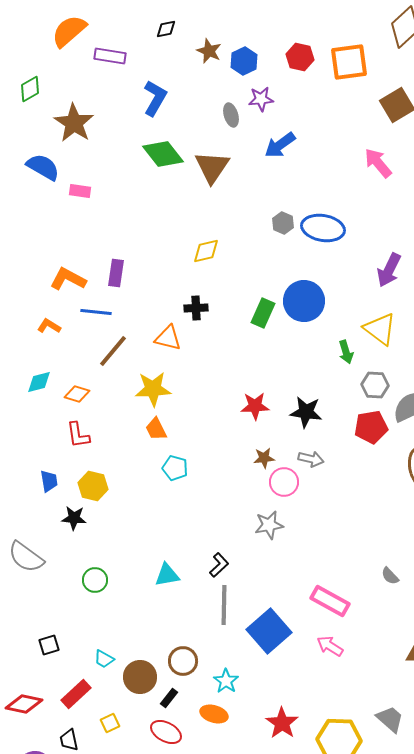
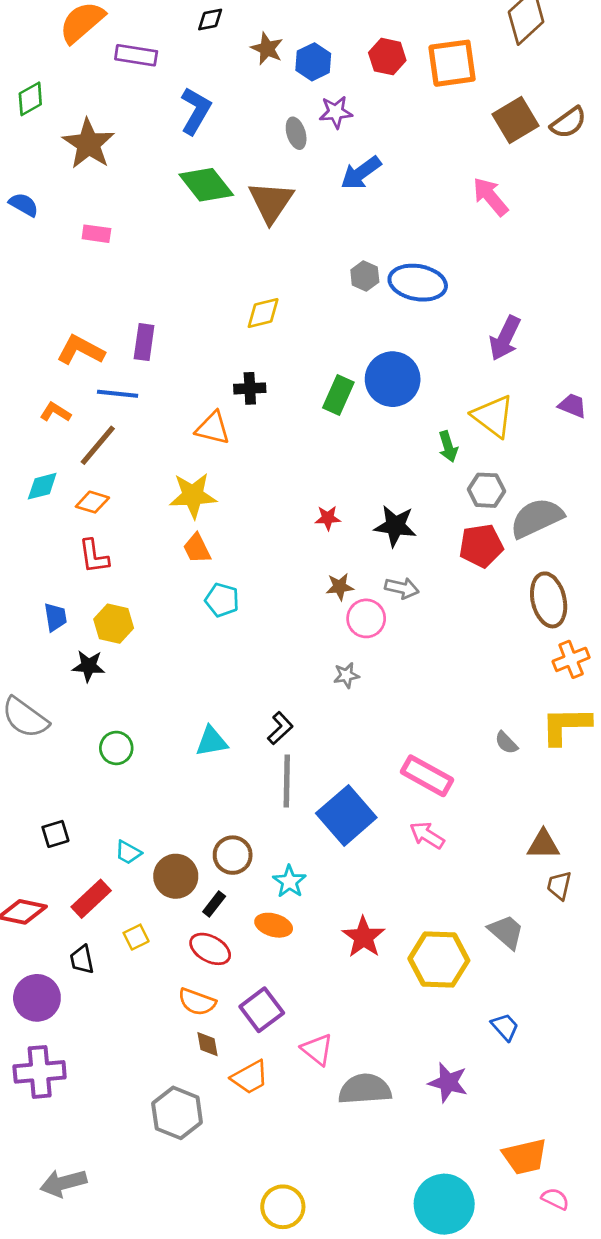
blue semicircle: (43, 167) -> (24, 205), moved, size x0.7
brown line: (113, 351) -> (98, 445), moved
red star: (255, 406) -> (328, 518), size x0.7
gray star: (269, 525) -> (346, 675), size x0.7

